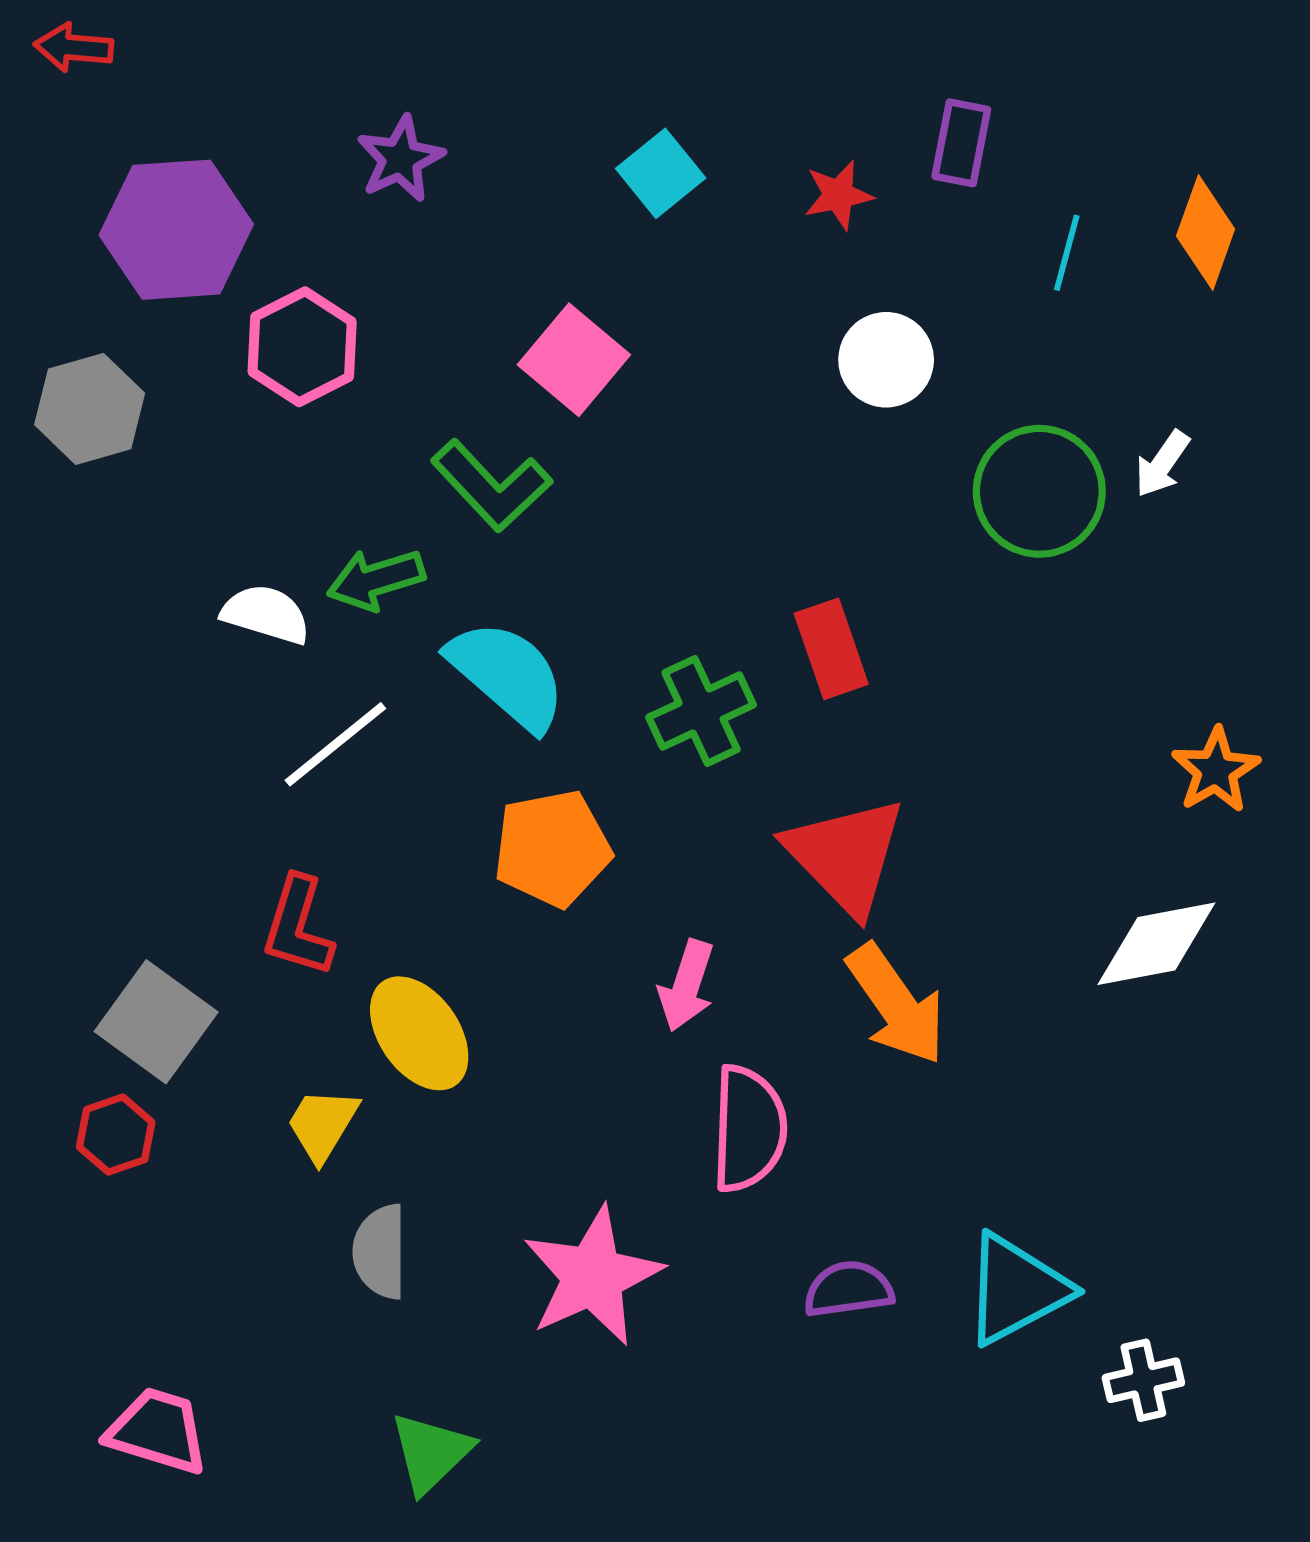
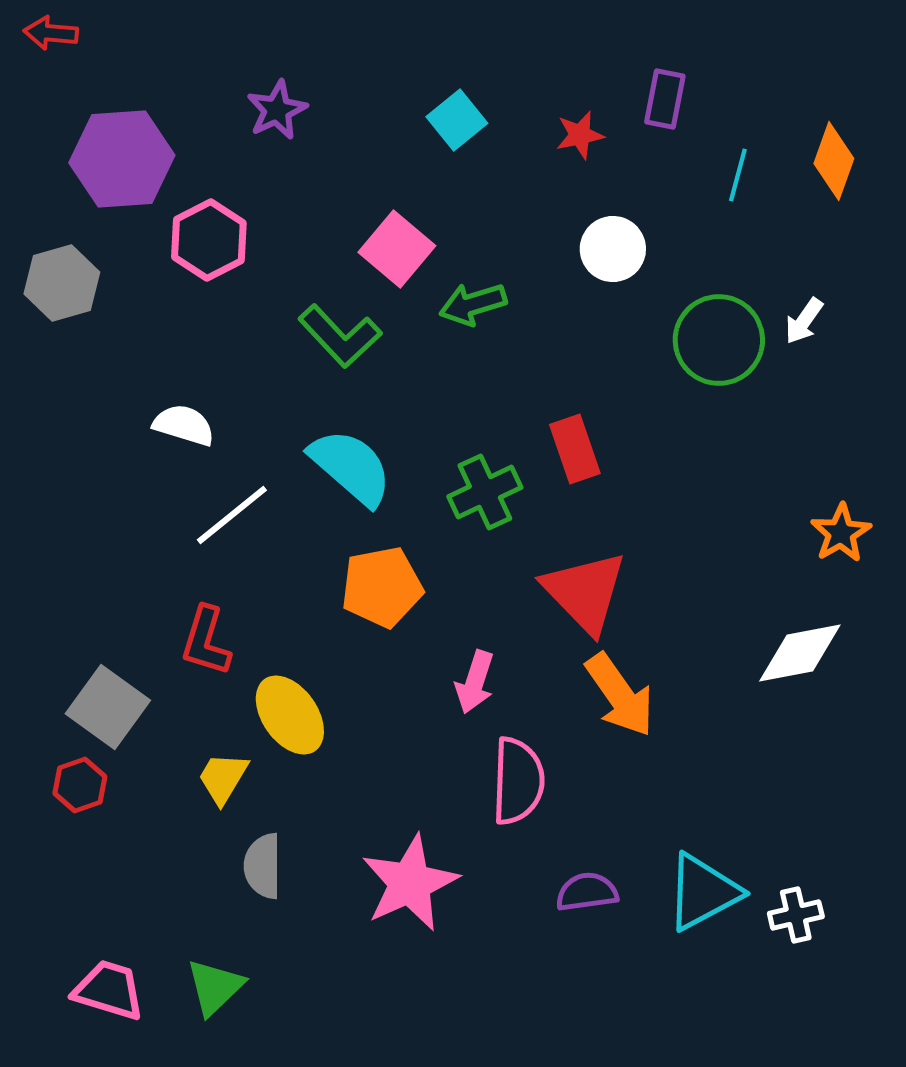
green arrow: (376, 579) -> (473, 304), moved
white cross: (1143, 1380) -> (796, 915), moved
green triangle: (431, 1453) -> (215, 987), moved

